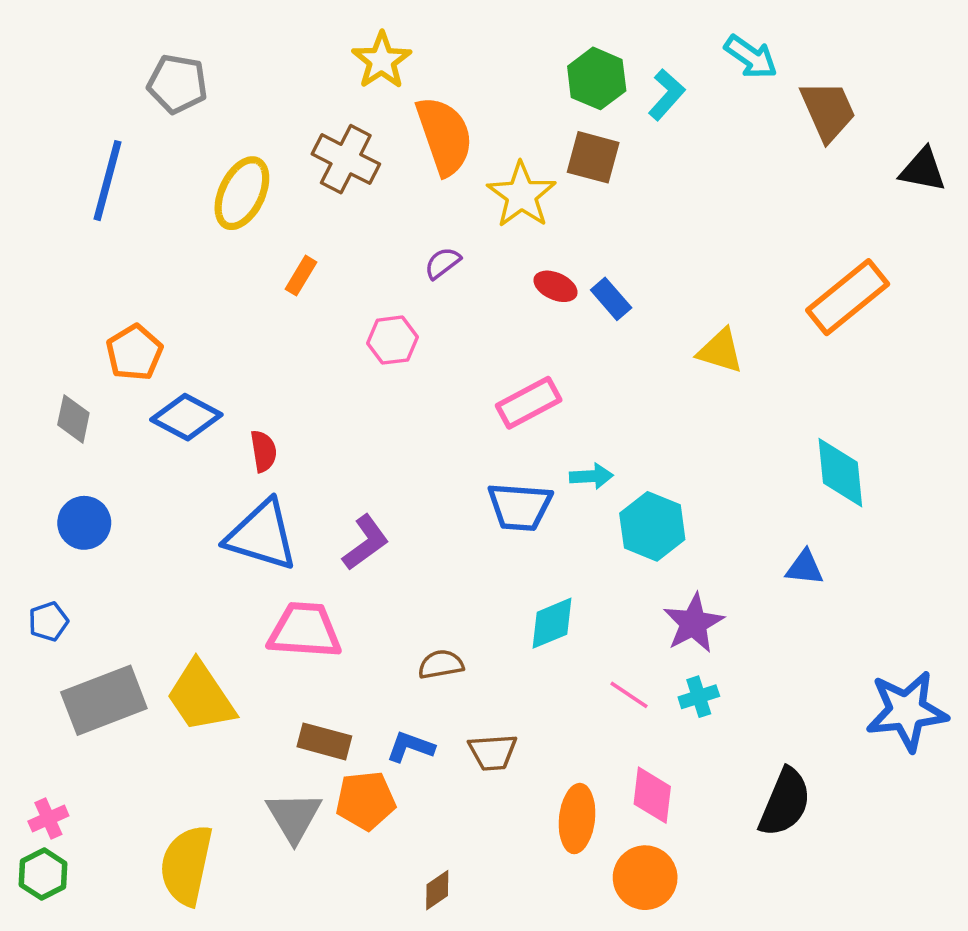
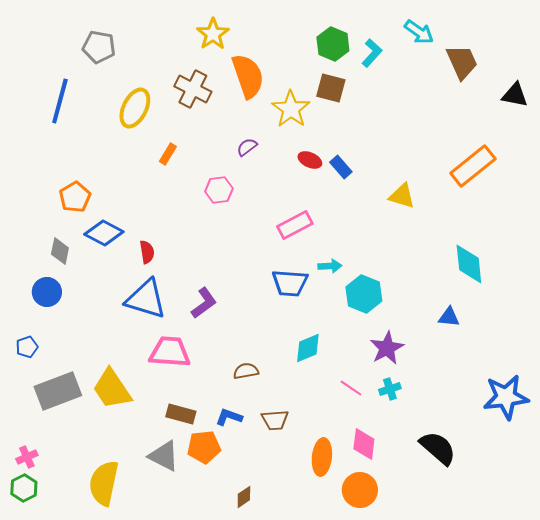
gray diamond: (73, 419) -> (60, 251), moved
black semicircle: (785, 802) -> (438, 448), turned -72
gray triangle: (294, 817) -> (164, 456), turned -32

